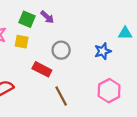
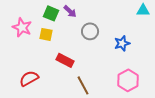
cyan triangle: (125, 33) -> (143, 10), moved
gray circle: (61, 50) -> (90, 31), moved

